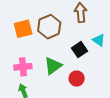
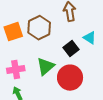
red circle: (77, 79) -> (70, 78), size x1.6

